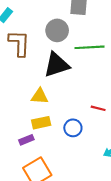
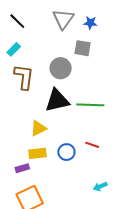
green line: (90, 47) -> (90, 105), moved
yellow triangle: (40, 96) -> (38, 128), turned -36
blue circle: (73, 128) -> (66, 152), moved

